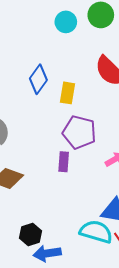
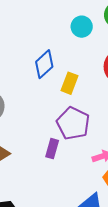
cyan circle: (66, 22) -> (82, 27), moved

